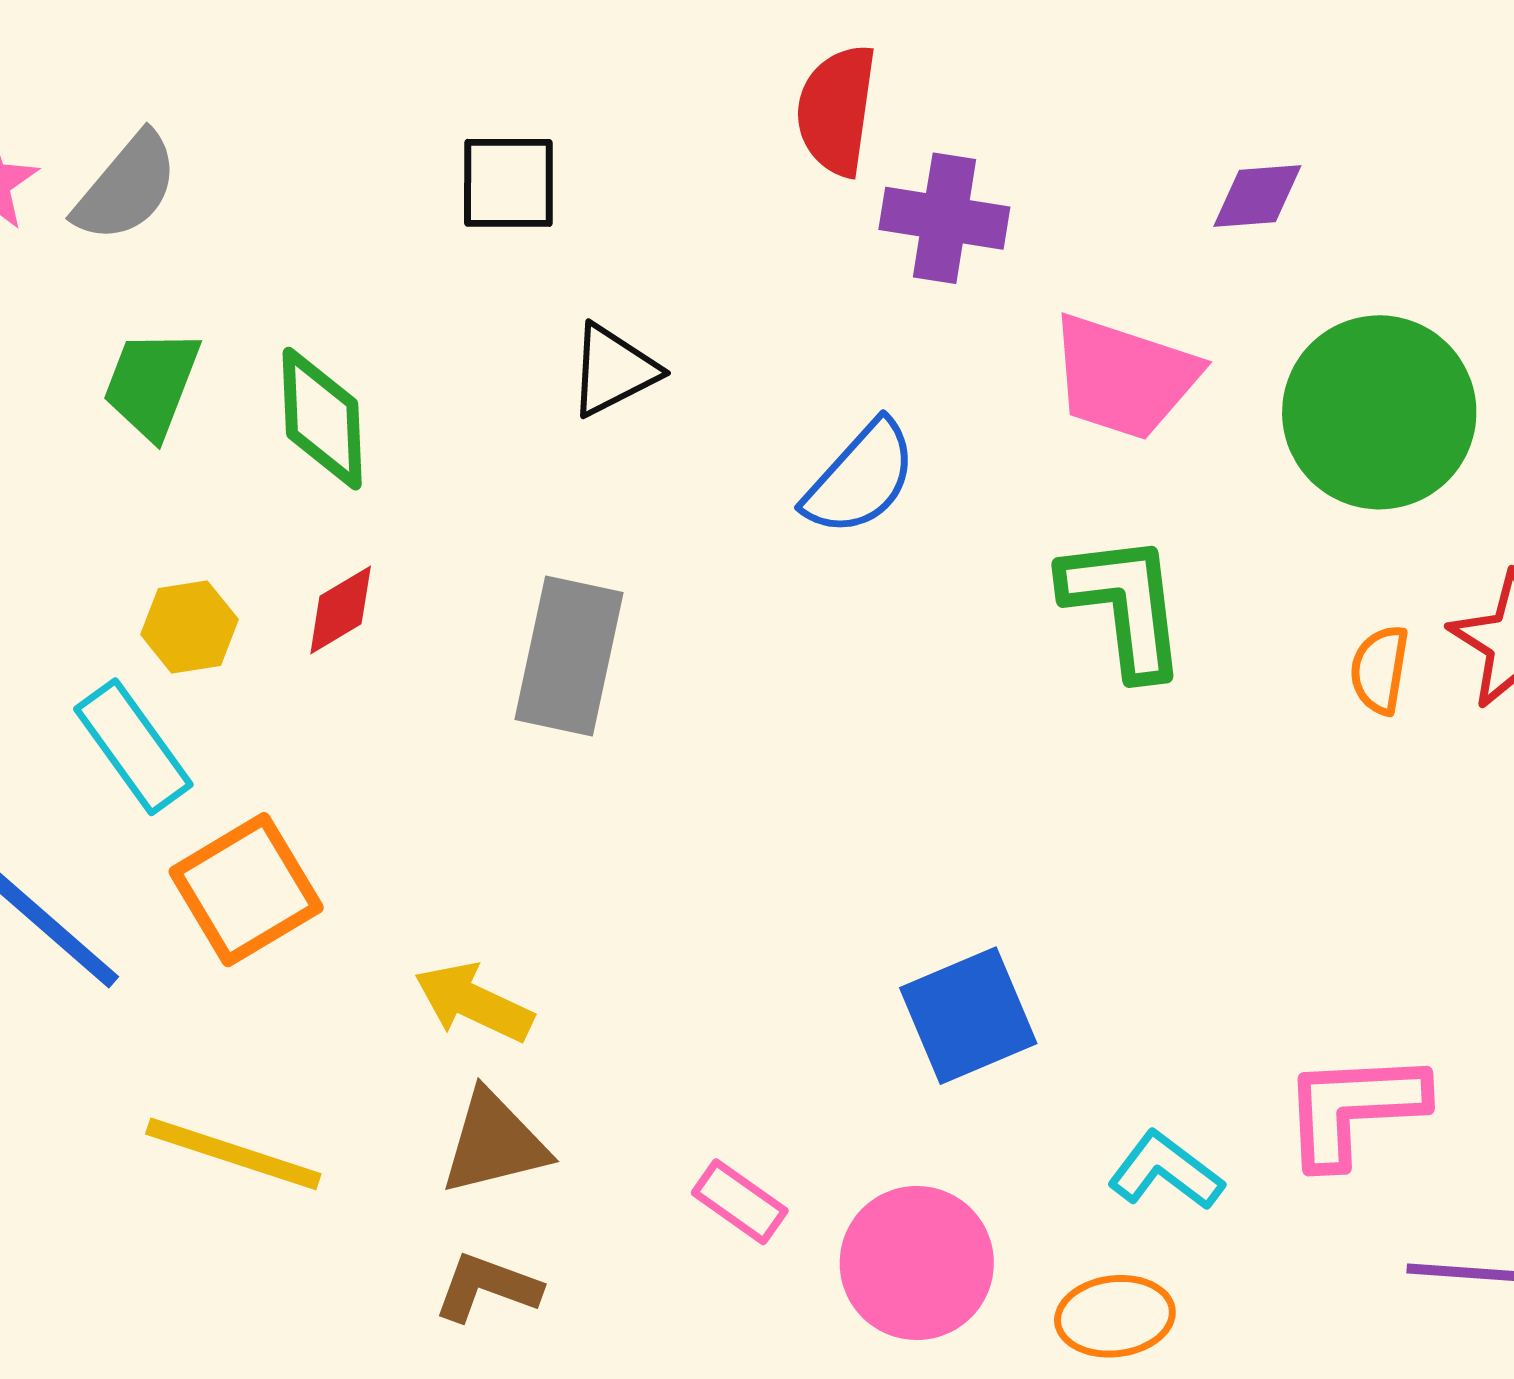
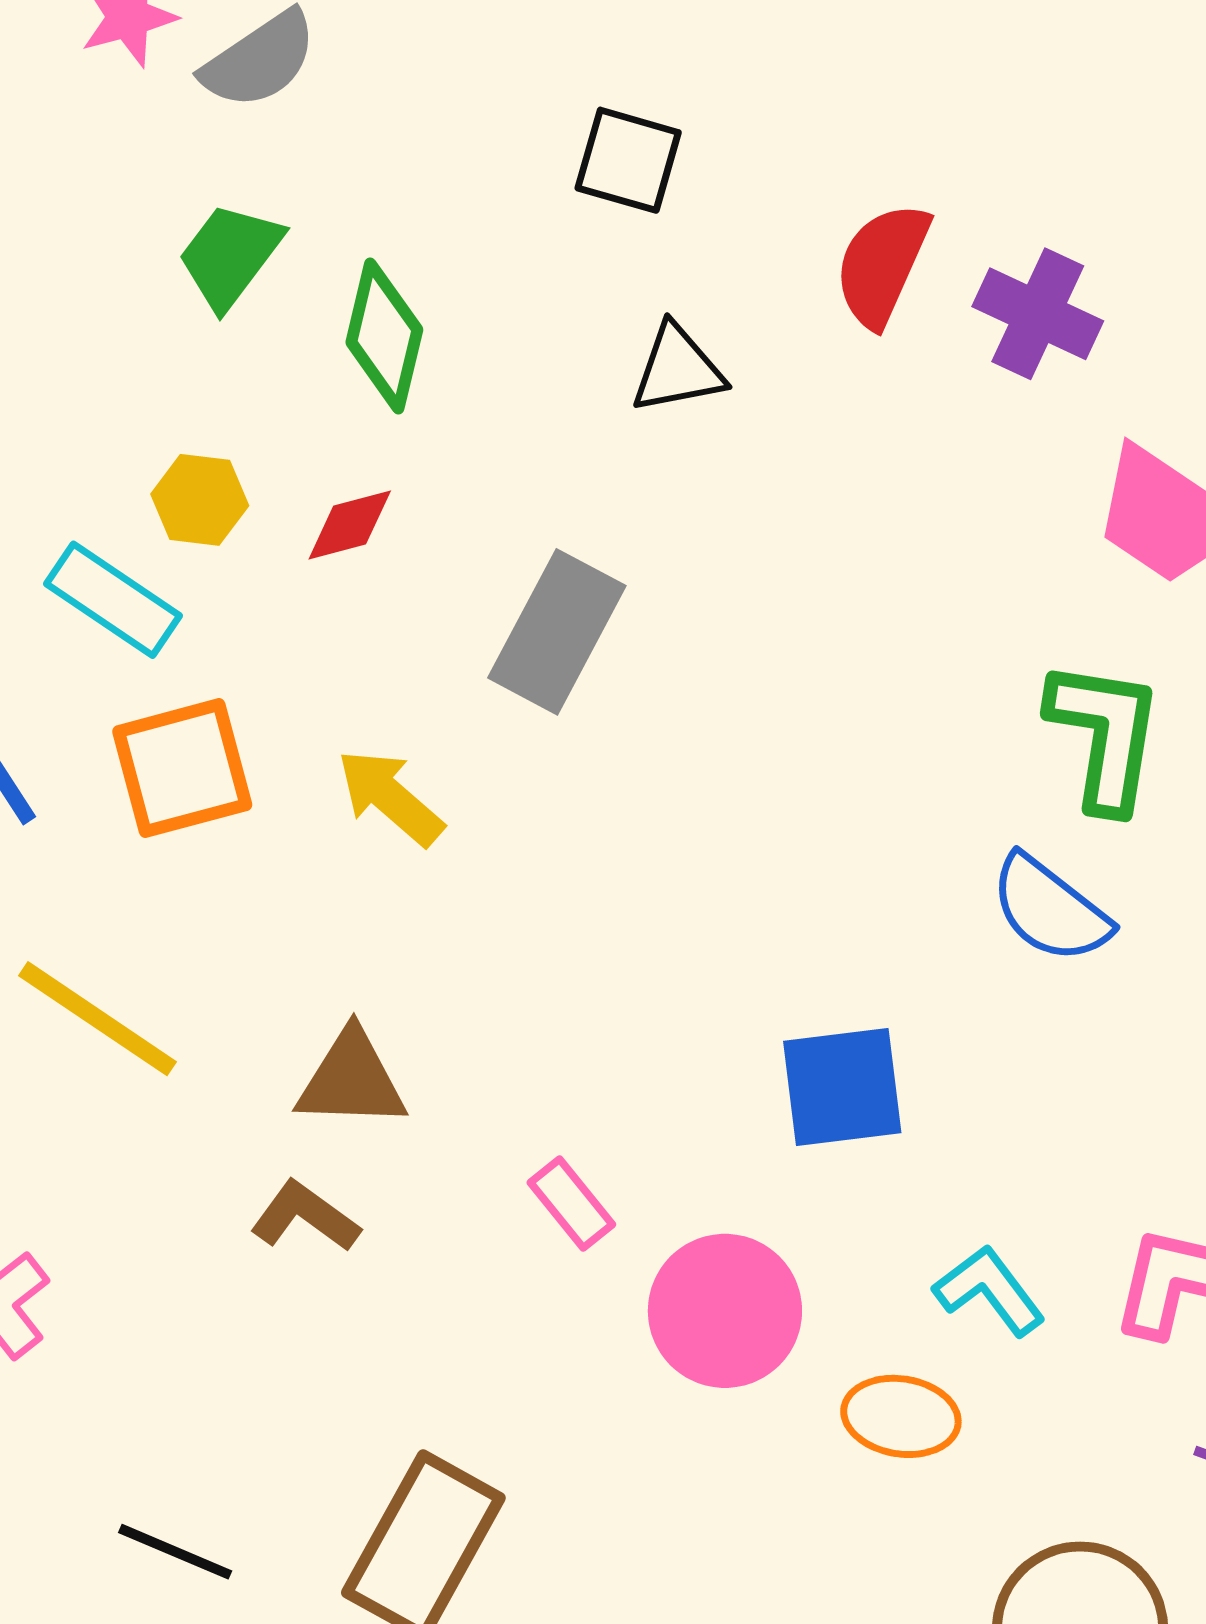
red semicircle: (837, 110) -> (882, 265), moved
blue semicircle: (860, 478) -> (1050, 909), moved, turned 70
cyan rectangle: (133, 747) -> (113, 600), turned -36
yellow arrow: (474, 1002) -> (390, 797), moved

